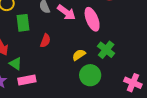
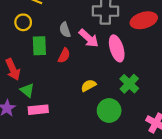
red semicircle: (45, 41) -> (64, 55), moved
yellow semicircle: (79, 55) -> (88, 85), moved

